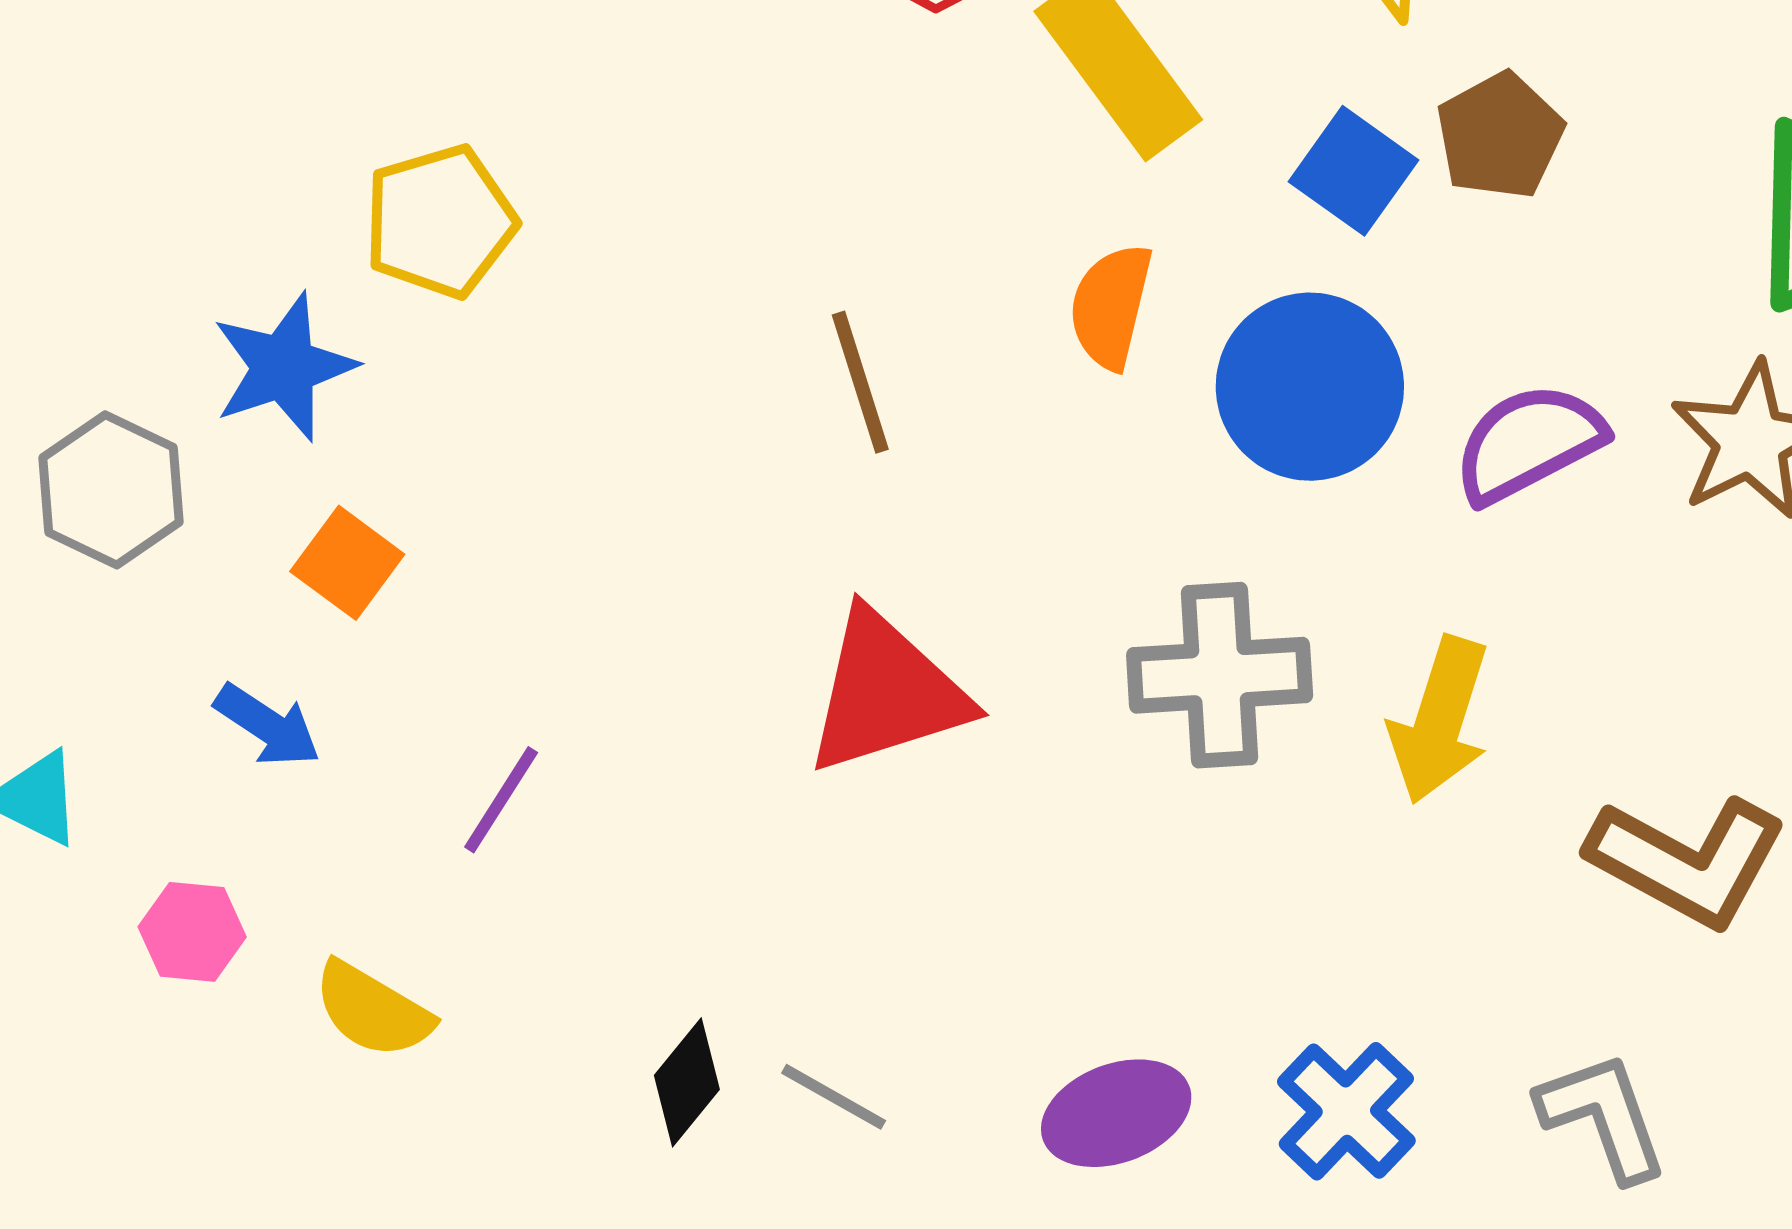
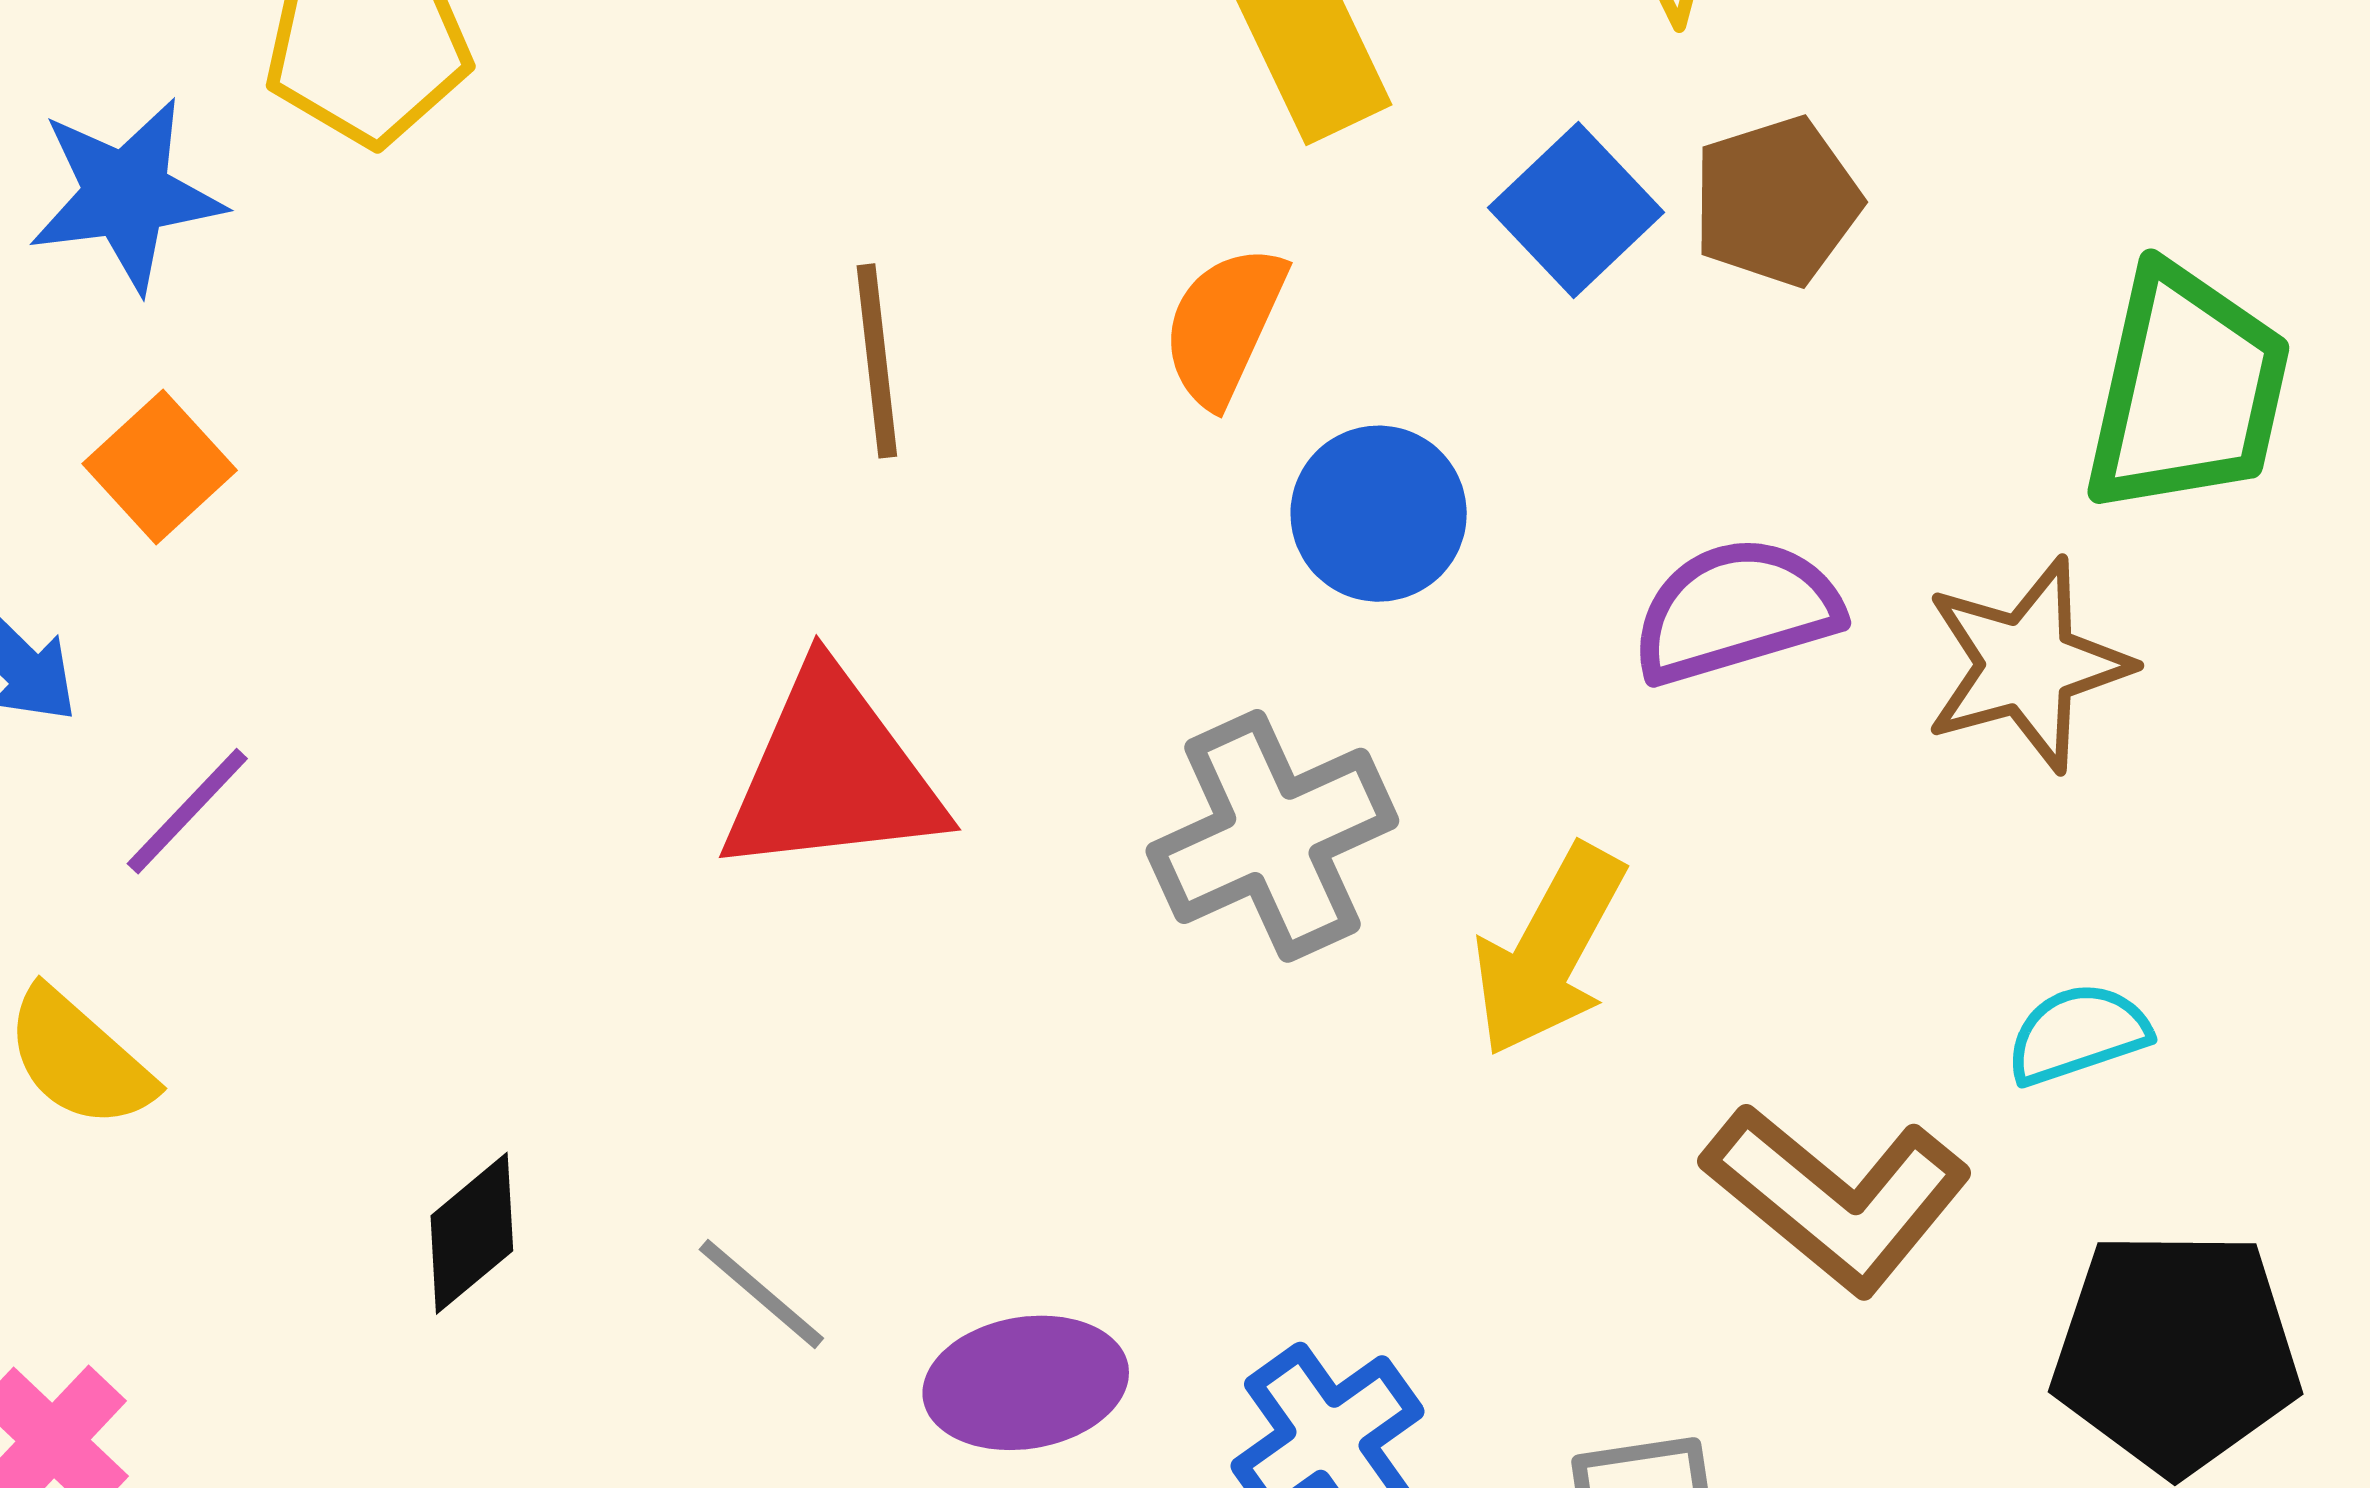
blue circle: (1310, 387) -> (1379, 514), moved, size x0.7
gray cross: (1220, 675) -> (1272, 836), turned -32
purple line: (501, 800) -> (187, 811), moved
gray line: (834, 1097) -> (761, 1294), moved

